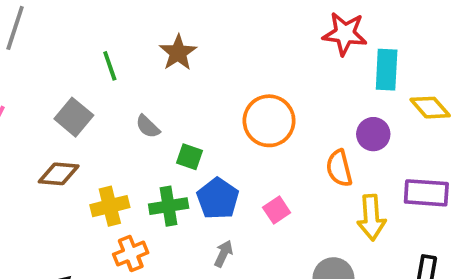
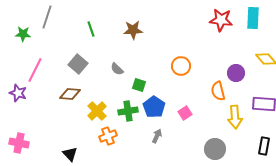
brown star: (178, 53) -> (133, 30), turned 30
green line: (110, 66) -> (91, 29), moved
cyan rectangle: (387, 70) -> (253, 18), moved
orange circle: (269, 121) -> (181, 66), size x0.7
yellow cross: (110, 206) -> (97, 111), turned -30

